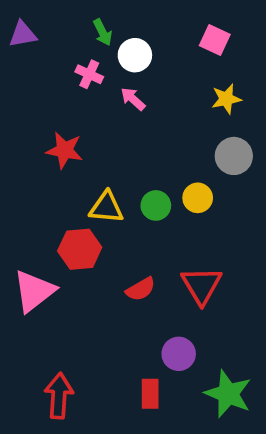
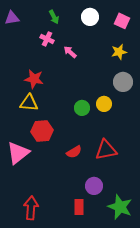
pink square: (215, 40) -> (122, 21), moved
white circle: (135, 55) -> (90, 17), moved
yellow triangle: (106, 207) -> (29, 103), moved
red triangle: (201, 285) -> (106, 150), turned 50

